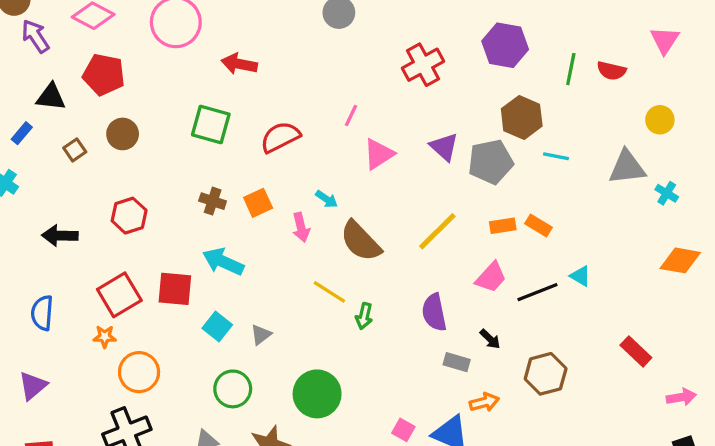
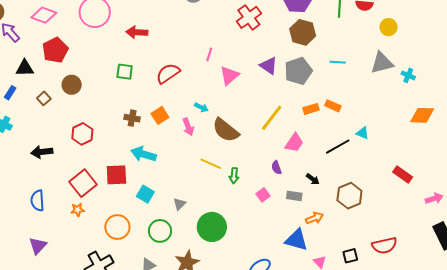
red pentagon: (104, 75) -> (55, 50), turned -30
brown hexagon: (522, 117) -> (303, 32), moved
yellow circle: (660, 120) -> (389, 27), moved
green square: (211, 125) -> (125, 72), size x0.7
pink trapezoid: (491, 277) -> (294, 143), moved
purple semicircle: (434, 312) -> (276, 167), size x0.6
gray triangle: (261, 335) -> (179, 204), moved
orange circle: (139, 372) -> (117, 227), moved
pink square: (403, 430) -> (263, 195), moved, turned 32

